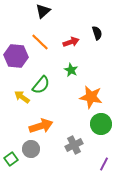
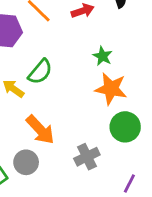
green star: (71, 70) -> (103, 56), moved
orange arrow: (41, 126) -> (40, 130), turned 65

